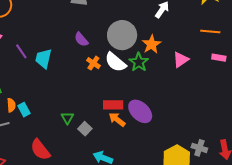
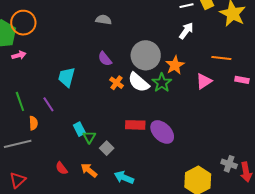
orange line: (210, 32) -> (221, 58), moved
purple line: (21, 51) -> (48, 104), moved
cyan rectangle: (24, 110) -> (79, 129), moved
orange arrow: (117, 119) -> (89, 170), moved
gray cross: (199, 148) -> (229, 164), moved
red semicircle: (40, 150) -> (62, 168), size x0.6

